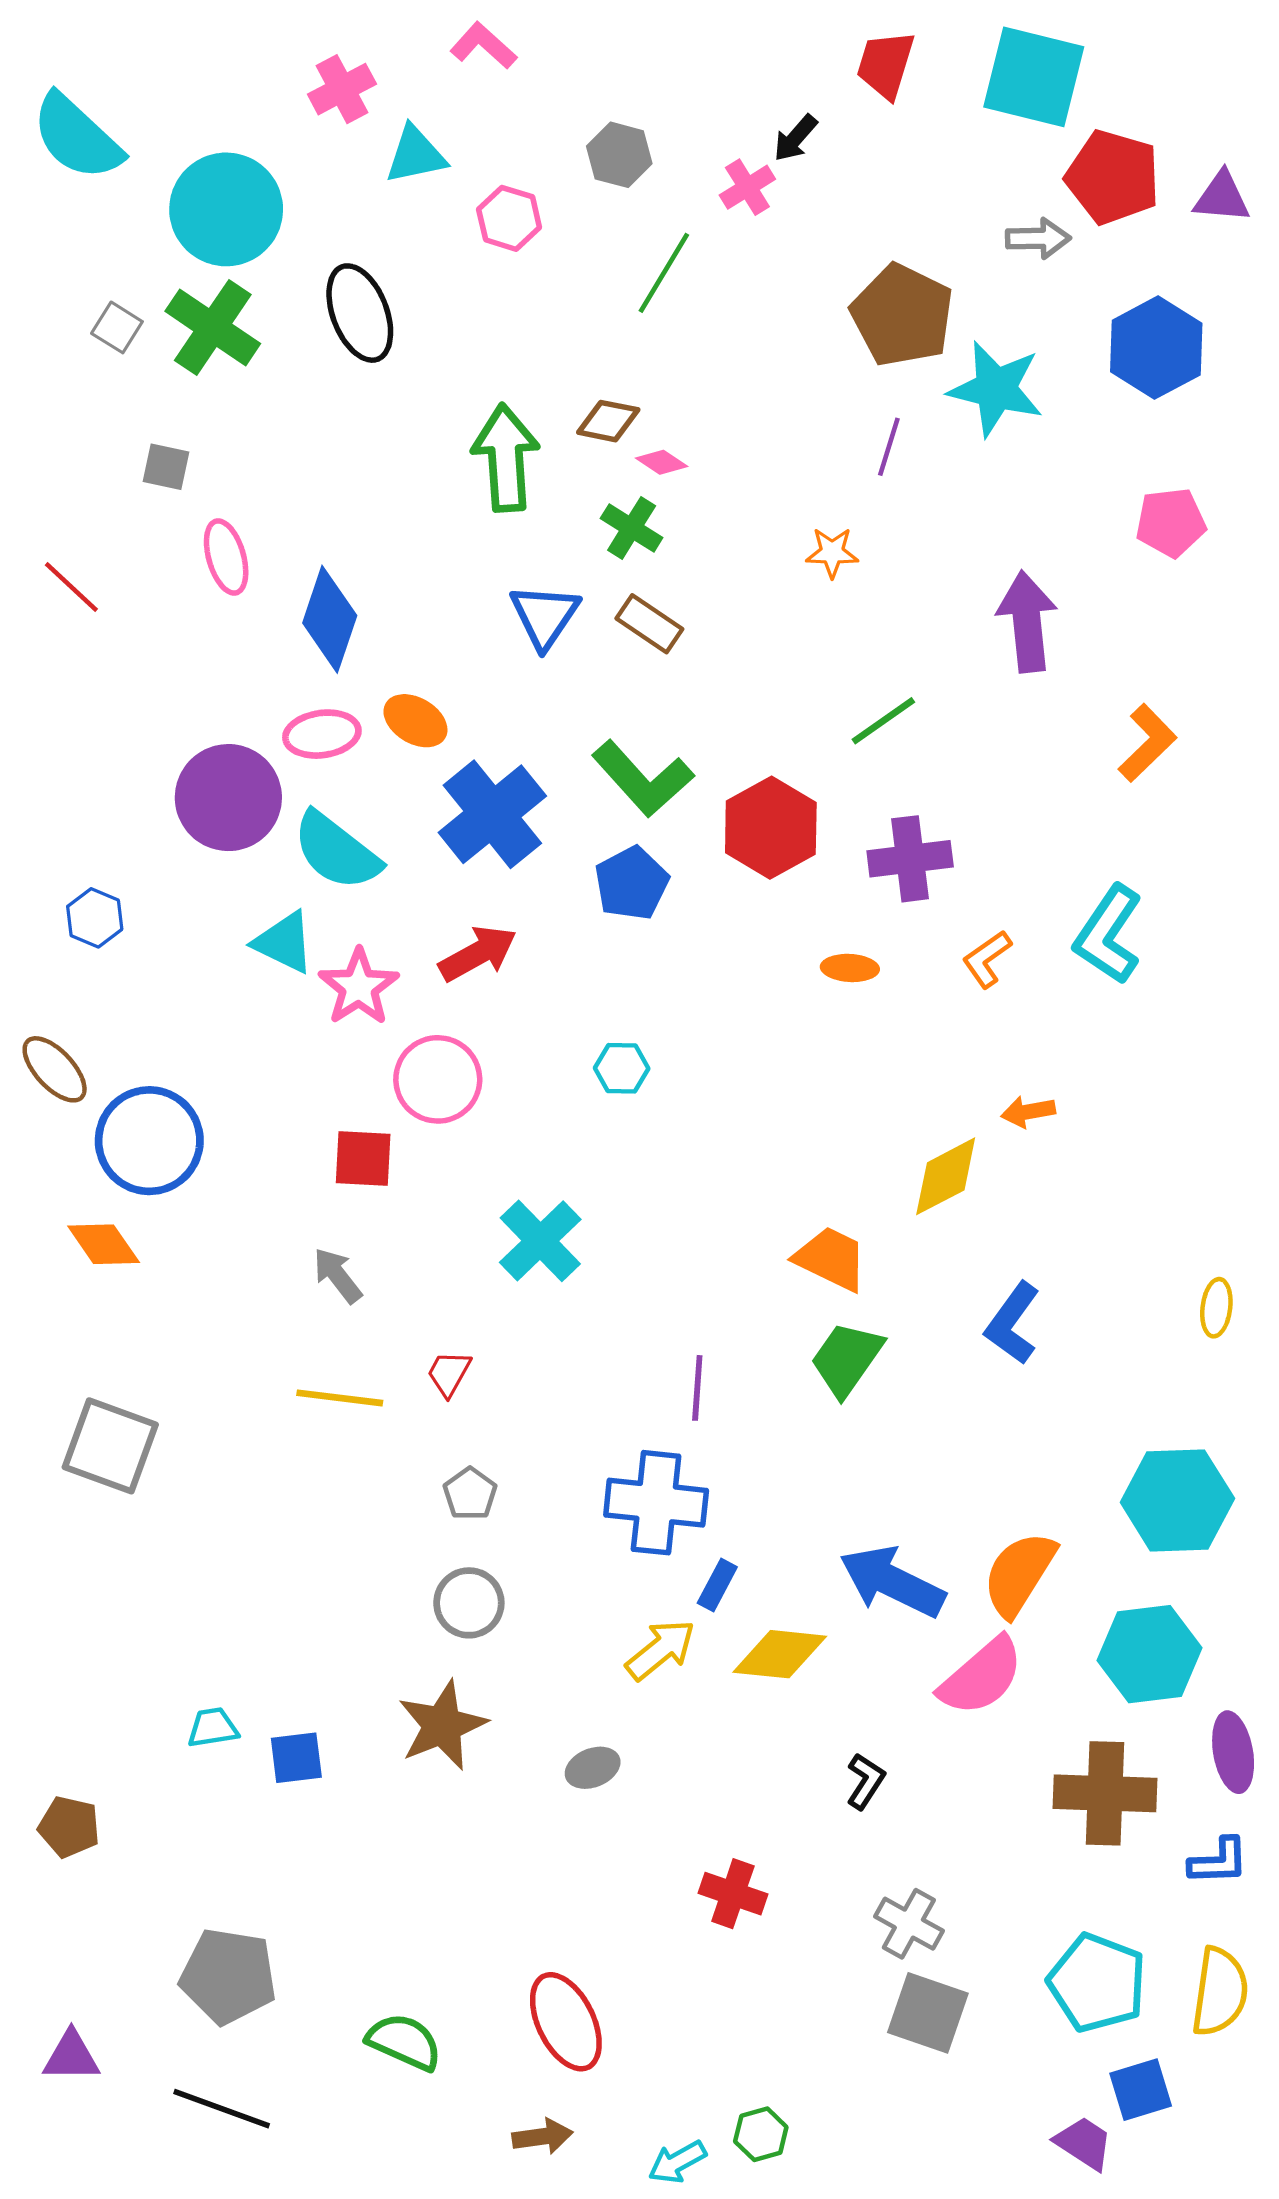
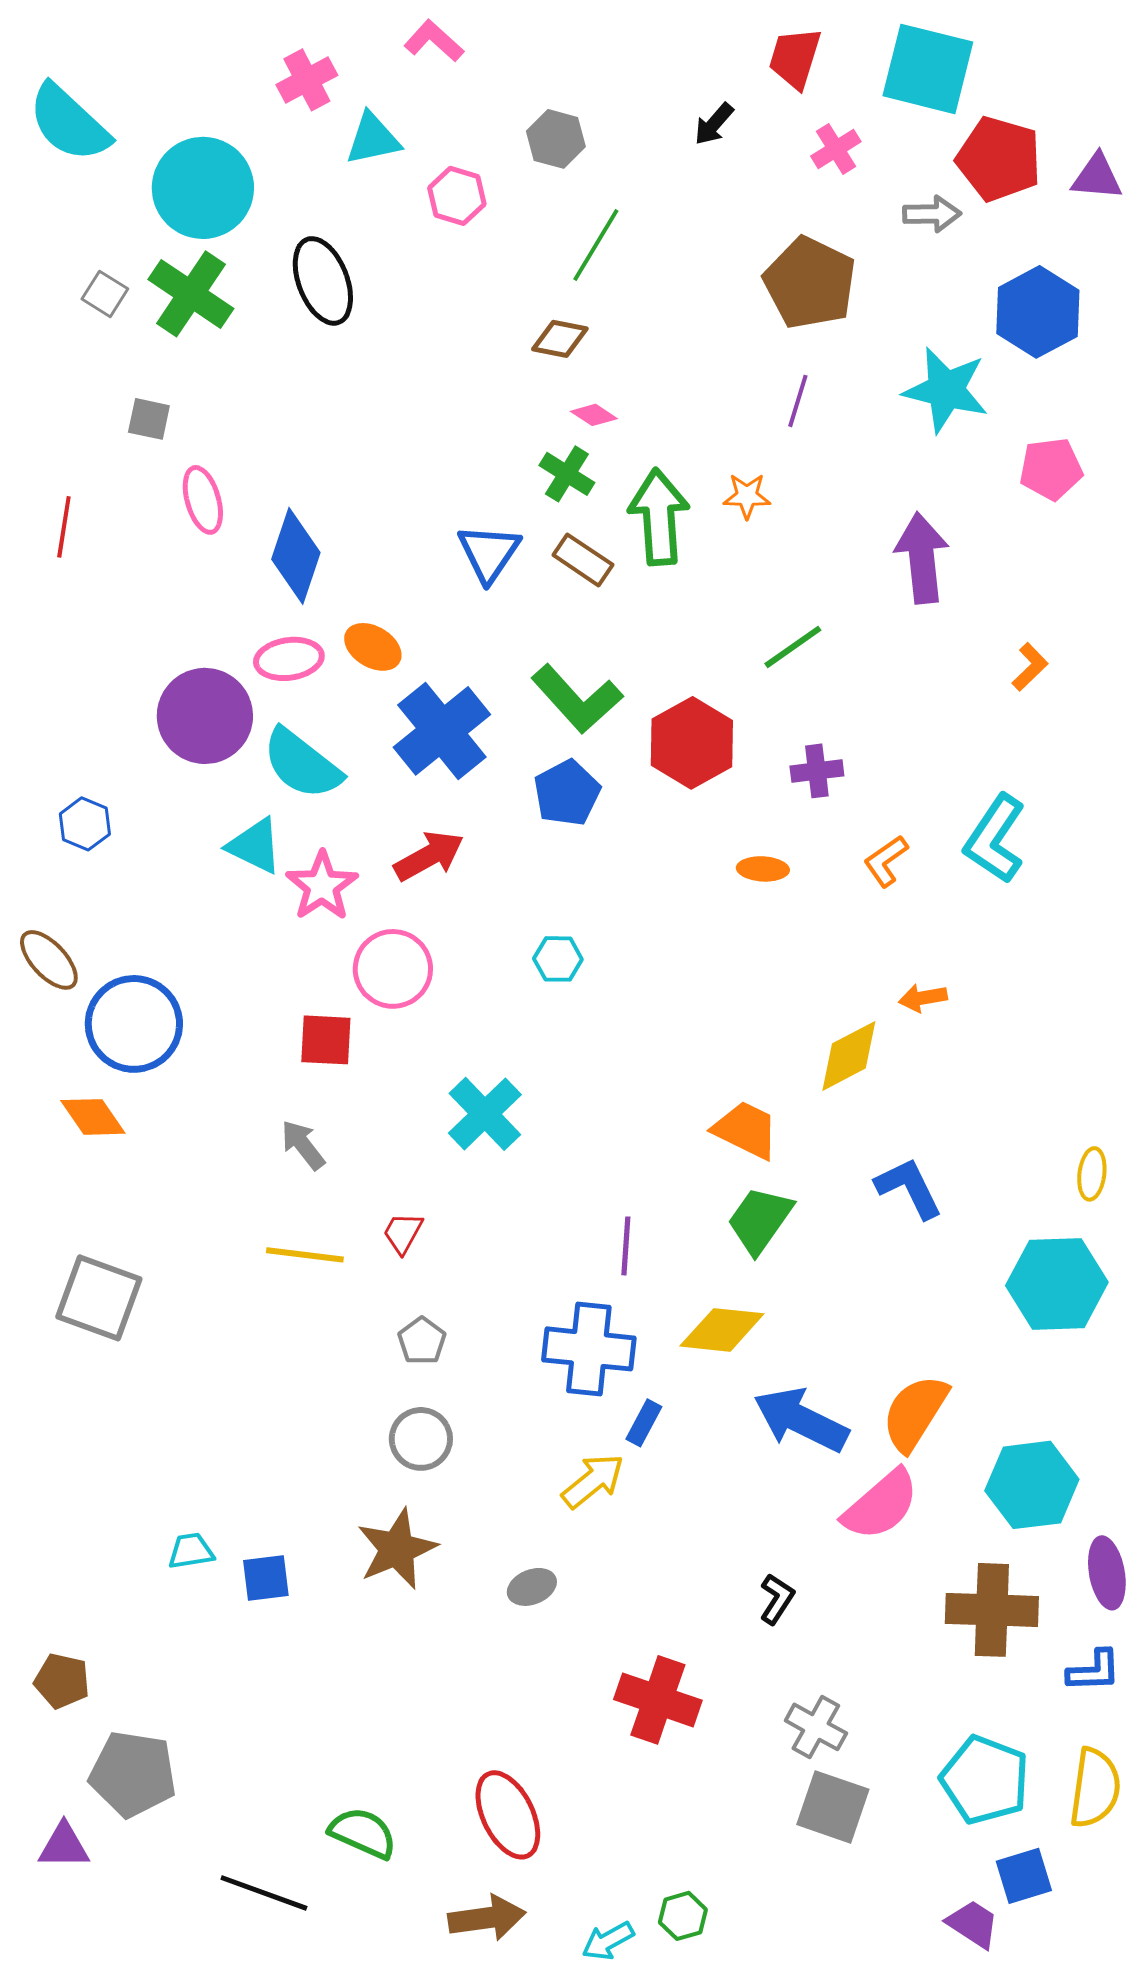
pink cross: (747, 187) -> (836, 149), moved
cyan star: (996, 389) -> (946, 390), moved
brown diamond: (608, 421) -> (560, 339), moved
green arrow: (506, 458) -> (659, 517), moved
red line: (71, 587) -> (64, 527), turned 56
orange L-shape: (1147, 743) -> (1030, 667), size x0.7
purple cross: (910, 859) -> (817, 771), size x0.7
blue L-shape: (1013, 1323) -> (909, 1188), turned 118
cyan hexagon: (1177, 1500) -> (1057, 1284), moved
yellow diamond: (780, 1654) -> (722, 1330), moved
brown pentagon: (69, 1827) -> (62, 1681), moved
red cross: (733, 1894) -> (658, 1700), size x1.4
gray pentagon: (228, 1976) -> (133, 1774), moved
black line: (222, 2109) -> (264, 1893), moved
brown arrow: (542, 2136) -> (487, 1918), size x1.4

